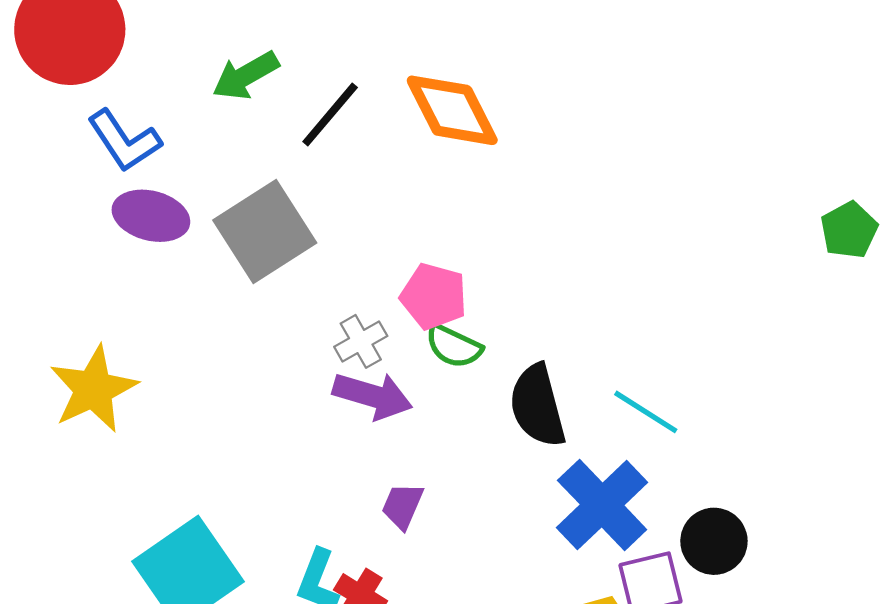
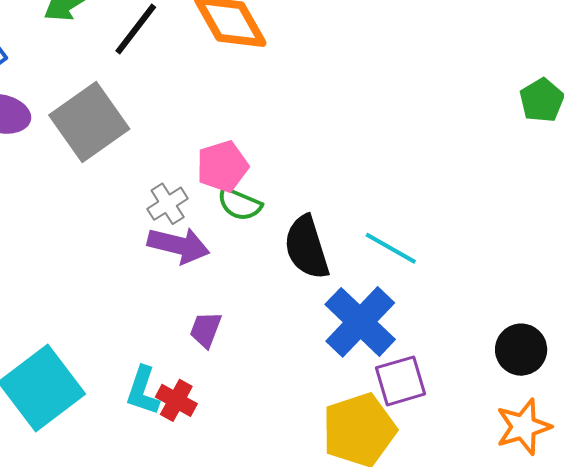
pink pentagon: (434, 296) -> (222, 166), turned -30
black circle: (714, 541) -> (521, 350), moved

